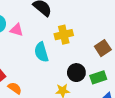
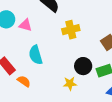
cyan semicircle: (41, 52) -> (36, 55), moved

